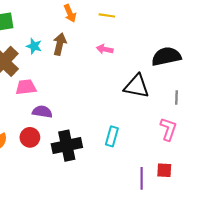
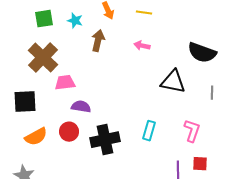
cyan star: (34, 46) -> (75, 21), moved
black semicircle: (166, 56) -> (202, 53), turned -148
pink L-shape: (168, 129) -> (192, 131), moved

